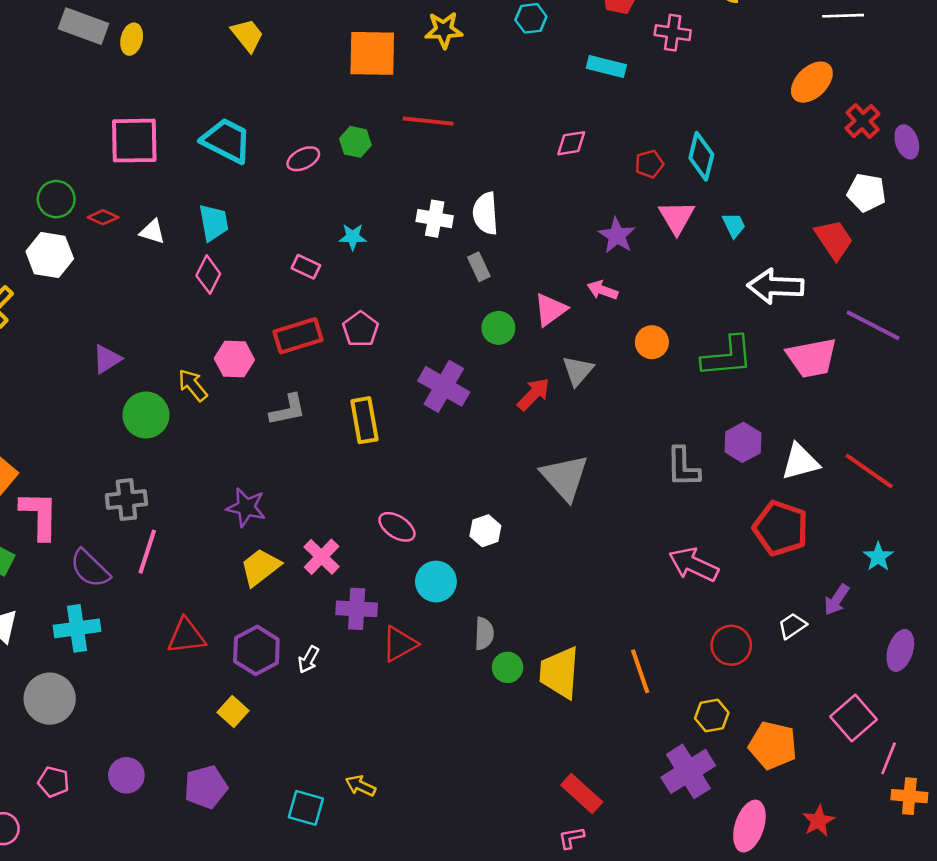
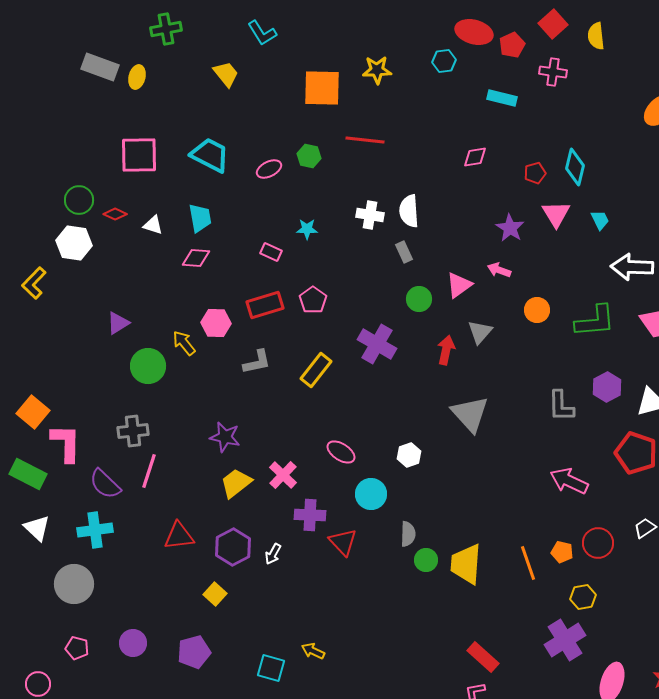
pink diamond: (208, 275) -> (196, 258), turned 68
red arrow: (534, 394) -> (446, 350), turned -32
yellow rectangle: (364, 420) -> (316, 370), turned 48
red triangle: (400, 644) -> (343, 542), turned -44
orange pentagon: (773, 745) -> (562, 552), moved, size x0.6

